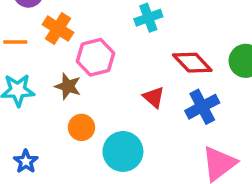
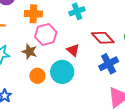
orange cross: (58, 29) -> (33, 14), moved, turned -30
red triangle: (154, 97) -> (73, 50), moved
cyan circle: (123, 151) -> (62, 72), moved

